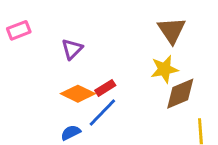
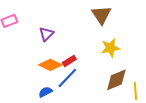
brown triangle: (172, 30) -> (101, 15), moved
brown diamond: (180, 94) -> (116, 80), moved

